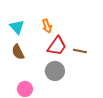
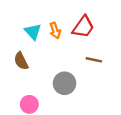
cyan triangle: (17, 27) -> (33, 32), moved
red trapezoid: (57, 46) -> (83, 27), moved

